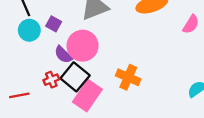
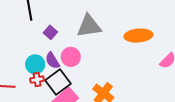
cyan circle: (29, 30) -> (35, 64), moved
pink circle: (83, 46) -> (71, 57), size x0.7

